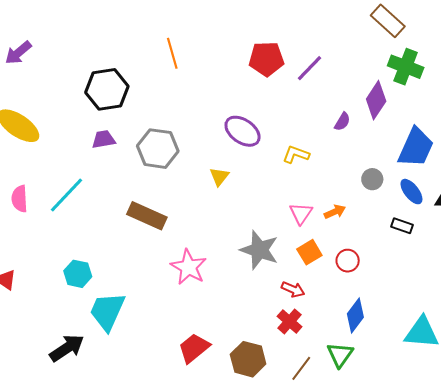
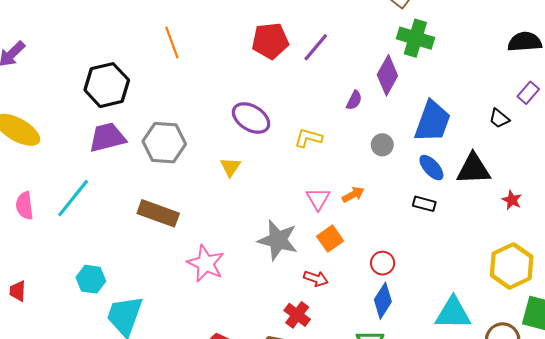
purple trapezoid: (104, 139) -> (107, 137), size x1.5
gray circle: (372, 179) -> (382, 145), moved
red circle: (348, 261) -> (383, 263), moved
red cross: (290, 321) -> (297, 315), moved

